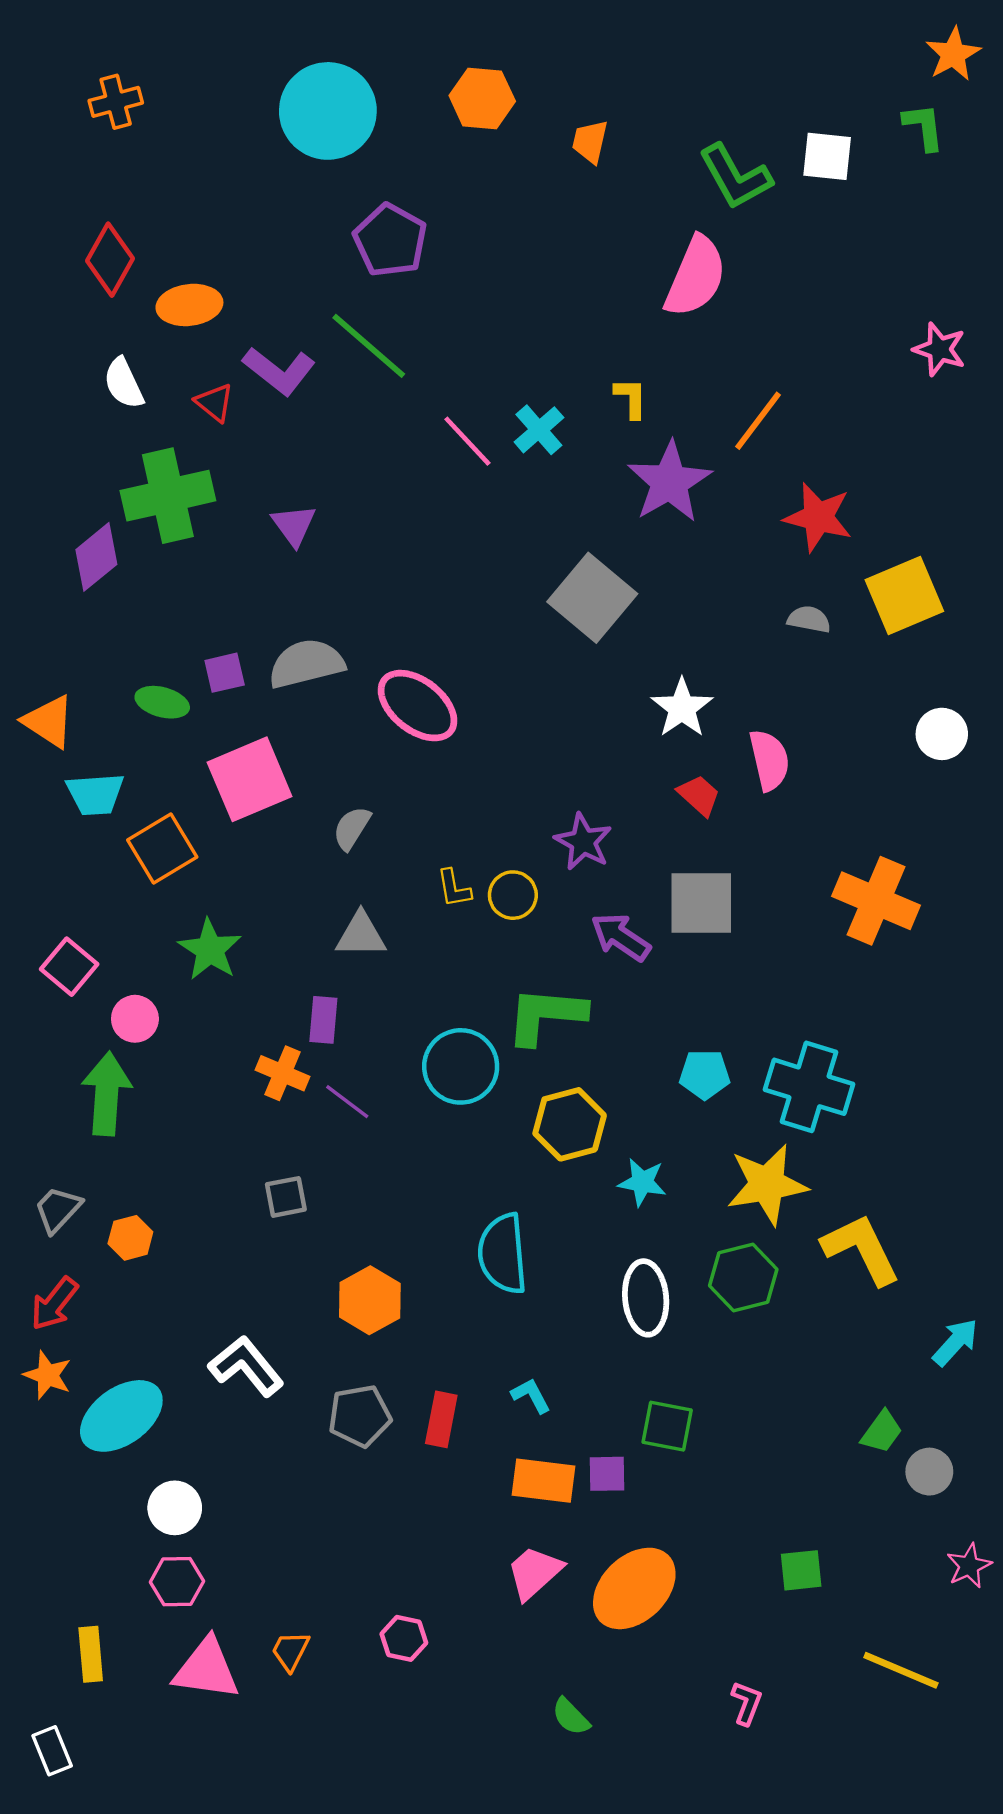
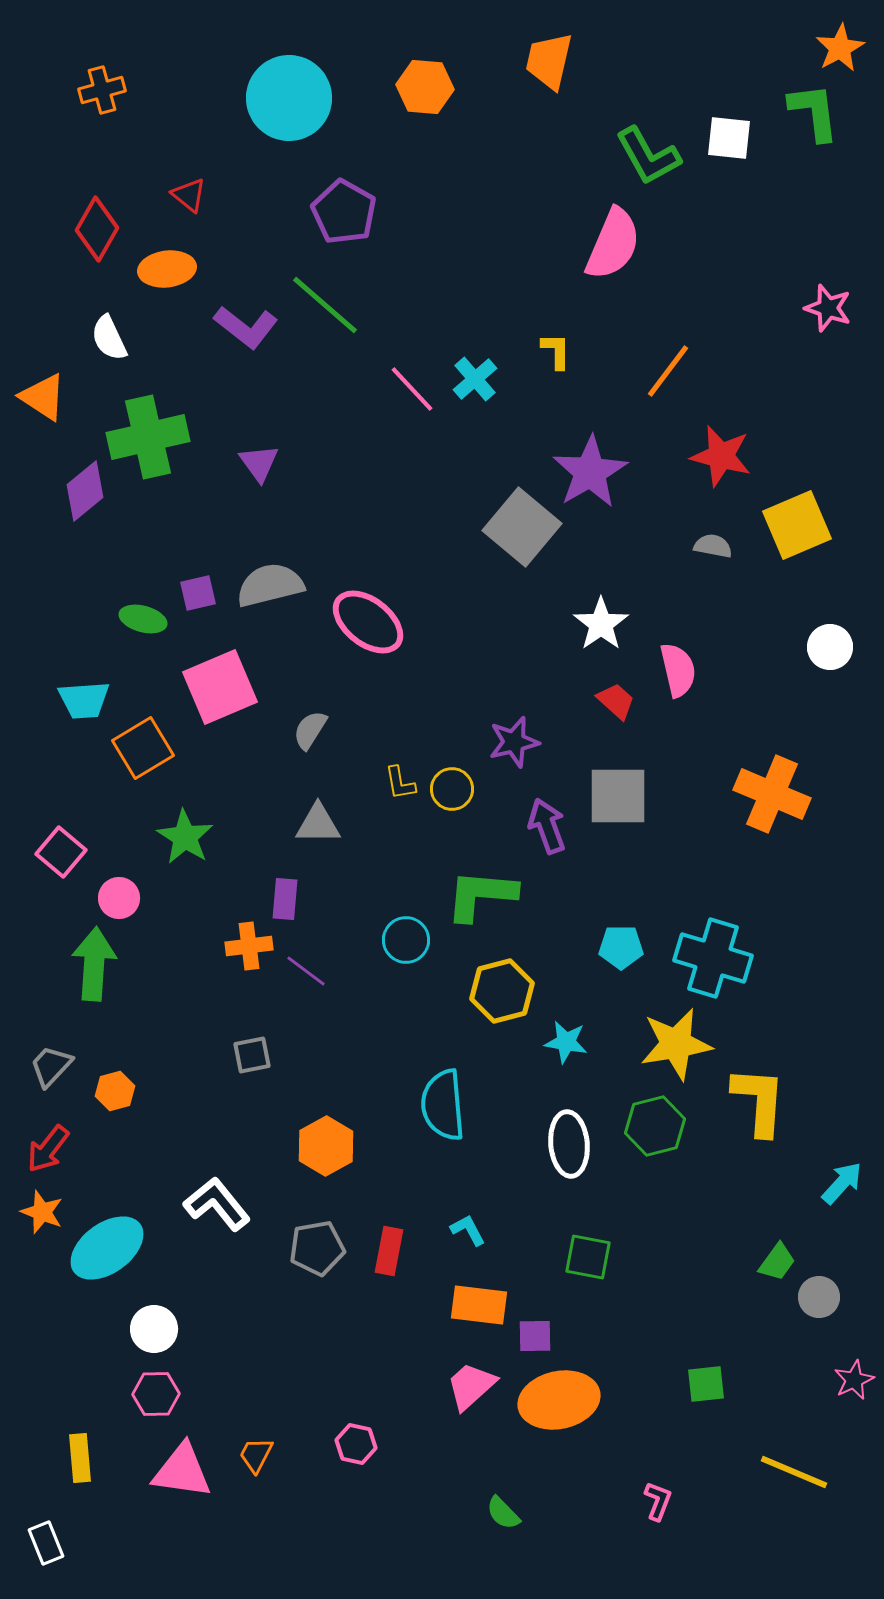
green L-shape: (924, 127) -> (814, 112), size x1.4
orange trapezoid: (590, 142) -> (549, 61), moved, size x1.5
red triangle: (214, 403) -> (189, 195), moved
purple star: (669, 482) -> (590, 472), moved
orange triangle: (49, 721) -> (43, 397), moved
purple star: (583, 842) -> (514, 742), turned 30
purple arrow: (621, 937) -> (547, 826), turned 36
cyan circle: (461, 1066) -> (406, 940), size x0.7
orange cross: (282, 1073) -> (249, 946), turned -30
yellow L-shape: (861, 1249) -> (759, 1101), turned 30
purple square: (607, 1474) -> (535, 1336), moved
orange ellipse: (634, 1588) -> (559, 1400), turned 32

